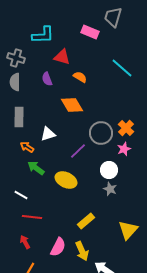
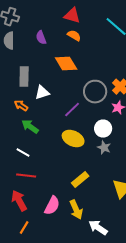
red triangle: (62, 57) -> (72, 16), moved
gray rectangle: (19, 117) -> (24, 77), moved
yellow ellipse: (66, 180) -> (73, 139), moved
white line: (21, 195) -> (23, 153), moved
red arrow: (25, 242) -> (19, 201), size x1.5

